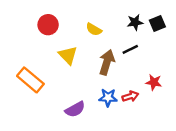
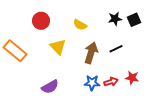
black line: (130, 49) -> (116, 49), moved
orange rectangle: (30, 80) -> (15, 51), moved
red star: (154, 82) -> (132, 78), moved
purple semicircle: (75, 109) -> (50, 87), moved

